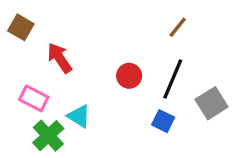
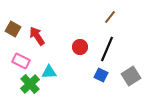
brown square: (21, 27) -> (13, 29), moved
gray square: (212, 103) -> (131, 76), moved
cyan triangle: (79, 116) -> (49, 72), turned -35

